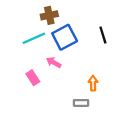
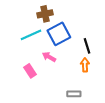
black line: (103, 35) -> (87, 46), moved
orange arrow: (93, 83) -> (85, 65), moved

